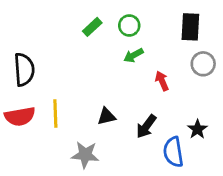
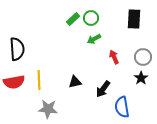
green rectangle: (92, 27) -> (73, 19), moved
gray circle: (203, 64) -> (143, 57), moved
black star: (197, 129) -> (141, 78), moved
gray star: (85, 155) -> (48, 109), moved

